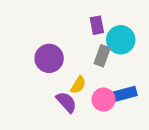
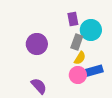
yellow semicircle: (78, 85) -> (80, 58), moved
purple semicircle: (66, 102) -> (39, 86), moved

